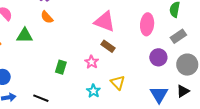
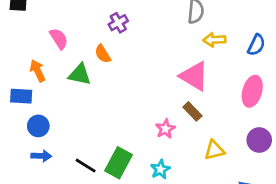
orange semicircle: (47, 17) -> (103, 54), moved
green rectangle: (61, 67) -> (118, 163), moved, size x1.5
yellow triangle: (118, 83) -> (214, 150), moved, turned 49

